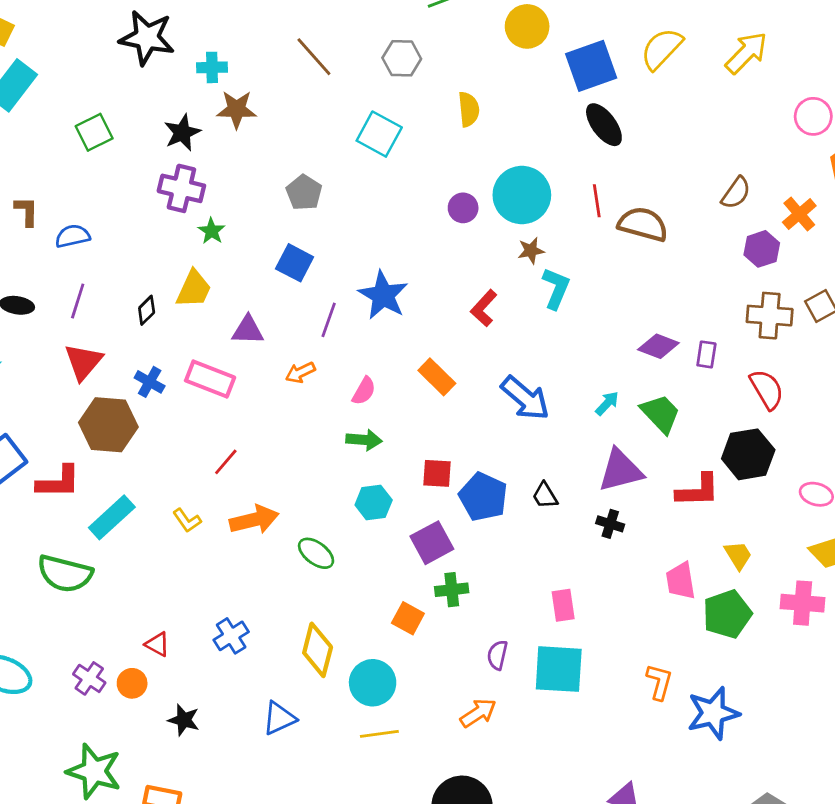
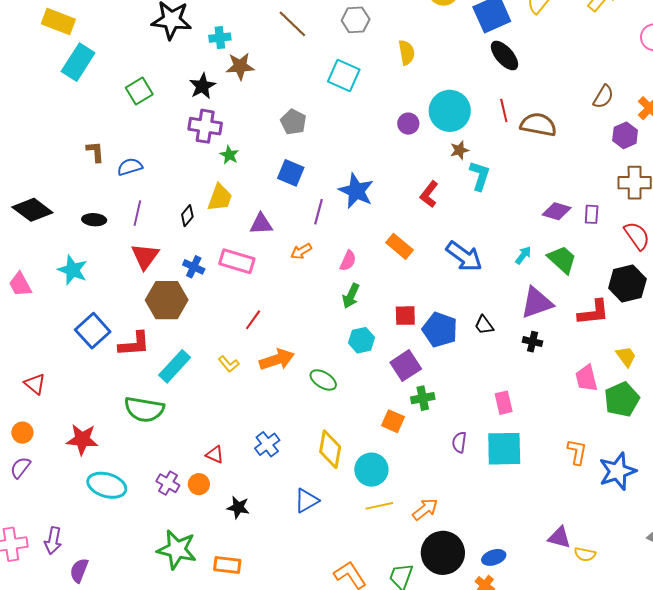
green arrow: (364, 440) -> (351, 296), turned 115
orange arrow: (478, 713) -> (425, 509), moved

